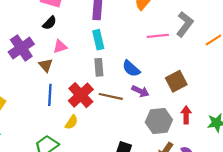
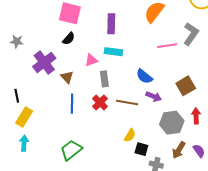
cyan rectangle: (98, 40) -> (113, 52), turned -66
pink triangle: (60, 47) -> (91, 60), moved
gray rectangle: (99, 67) -> (104, 79), moved
red cross: (81, 95) -> (100, 102), size x0.7
yellow semicircle: (71, 122) -> (130, 135), moved

